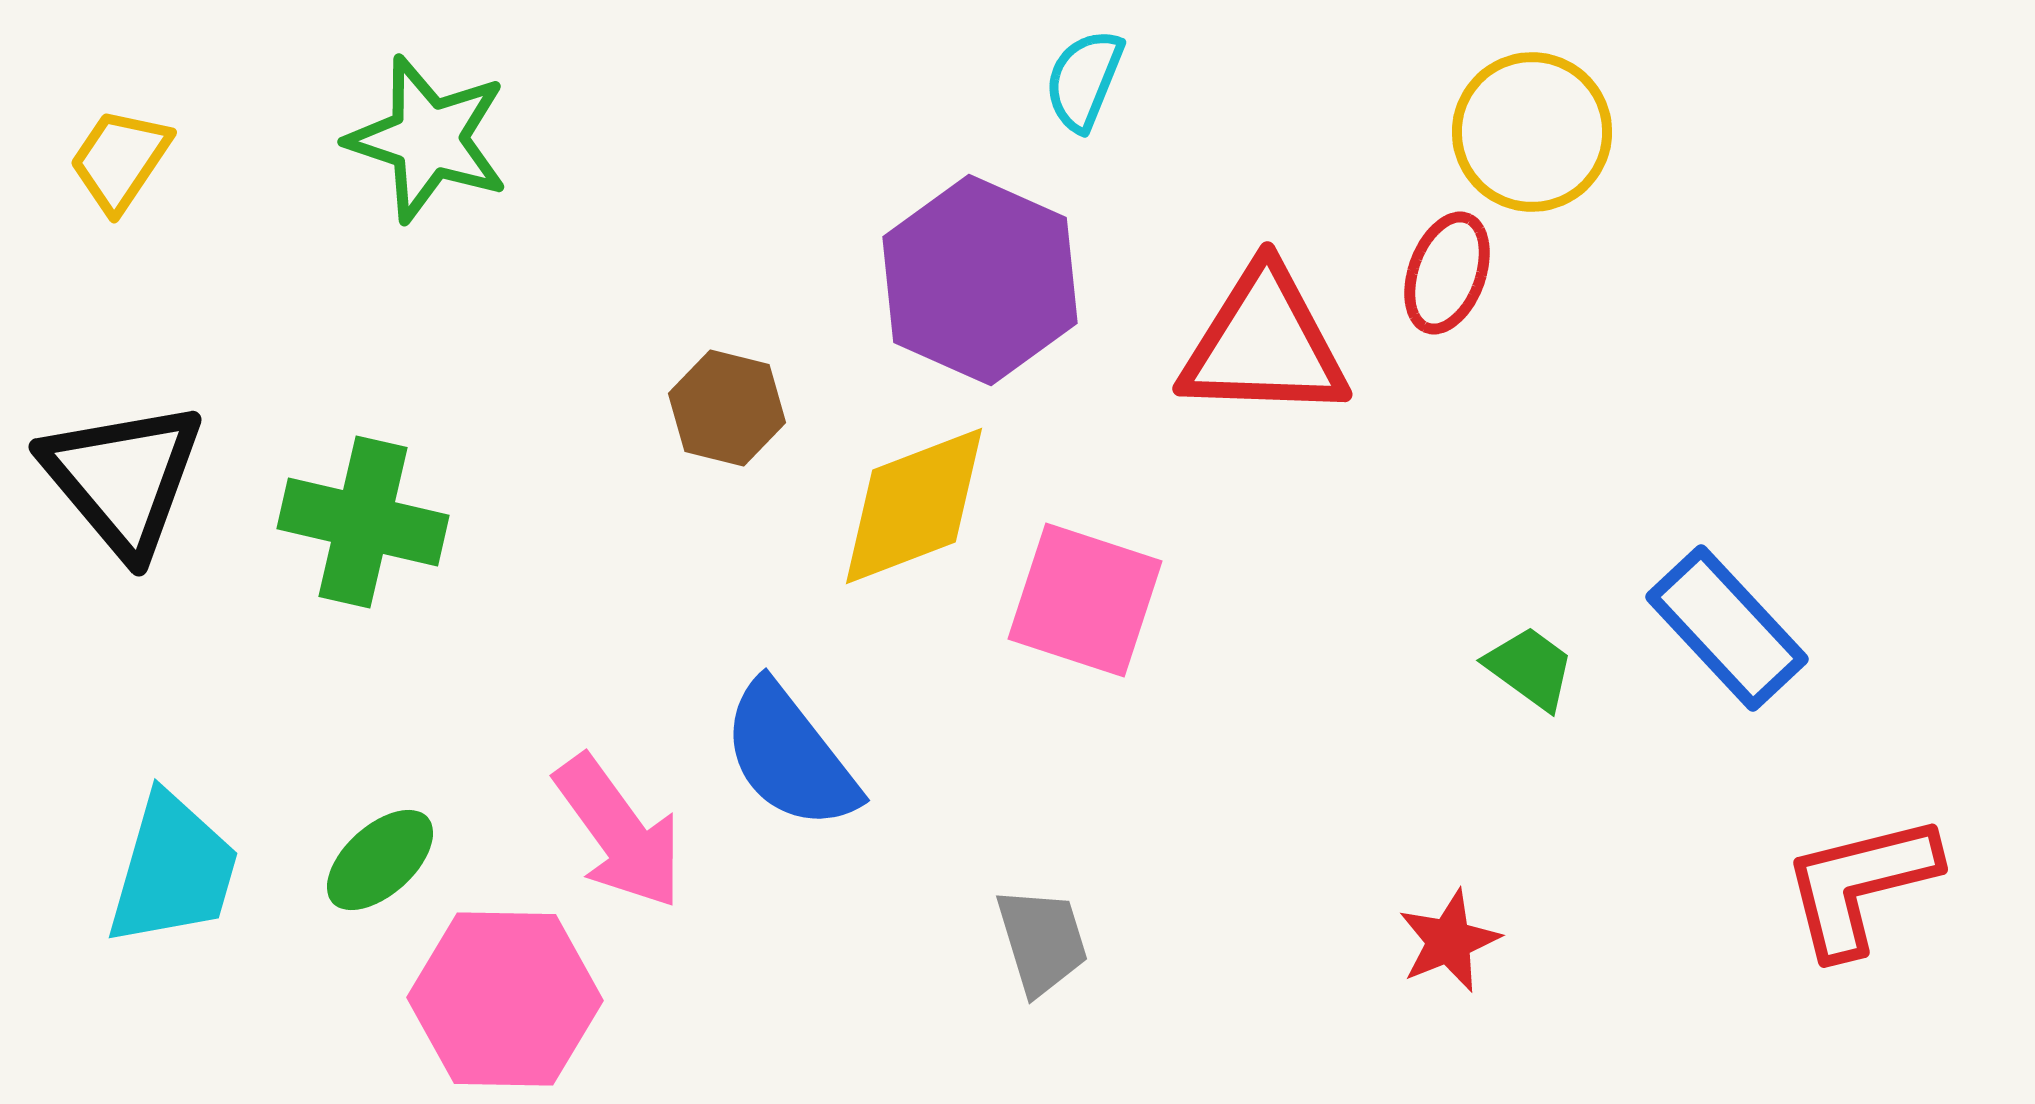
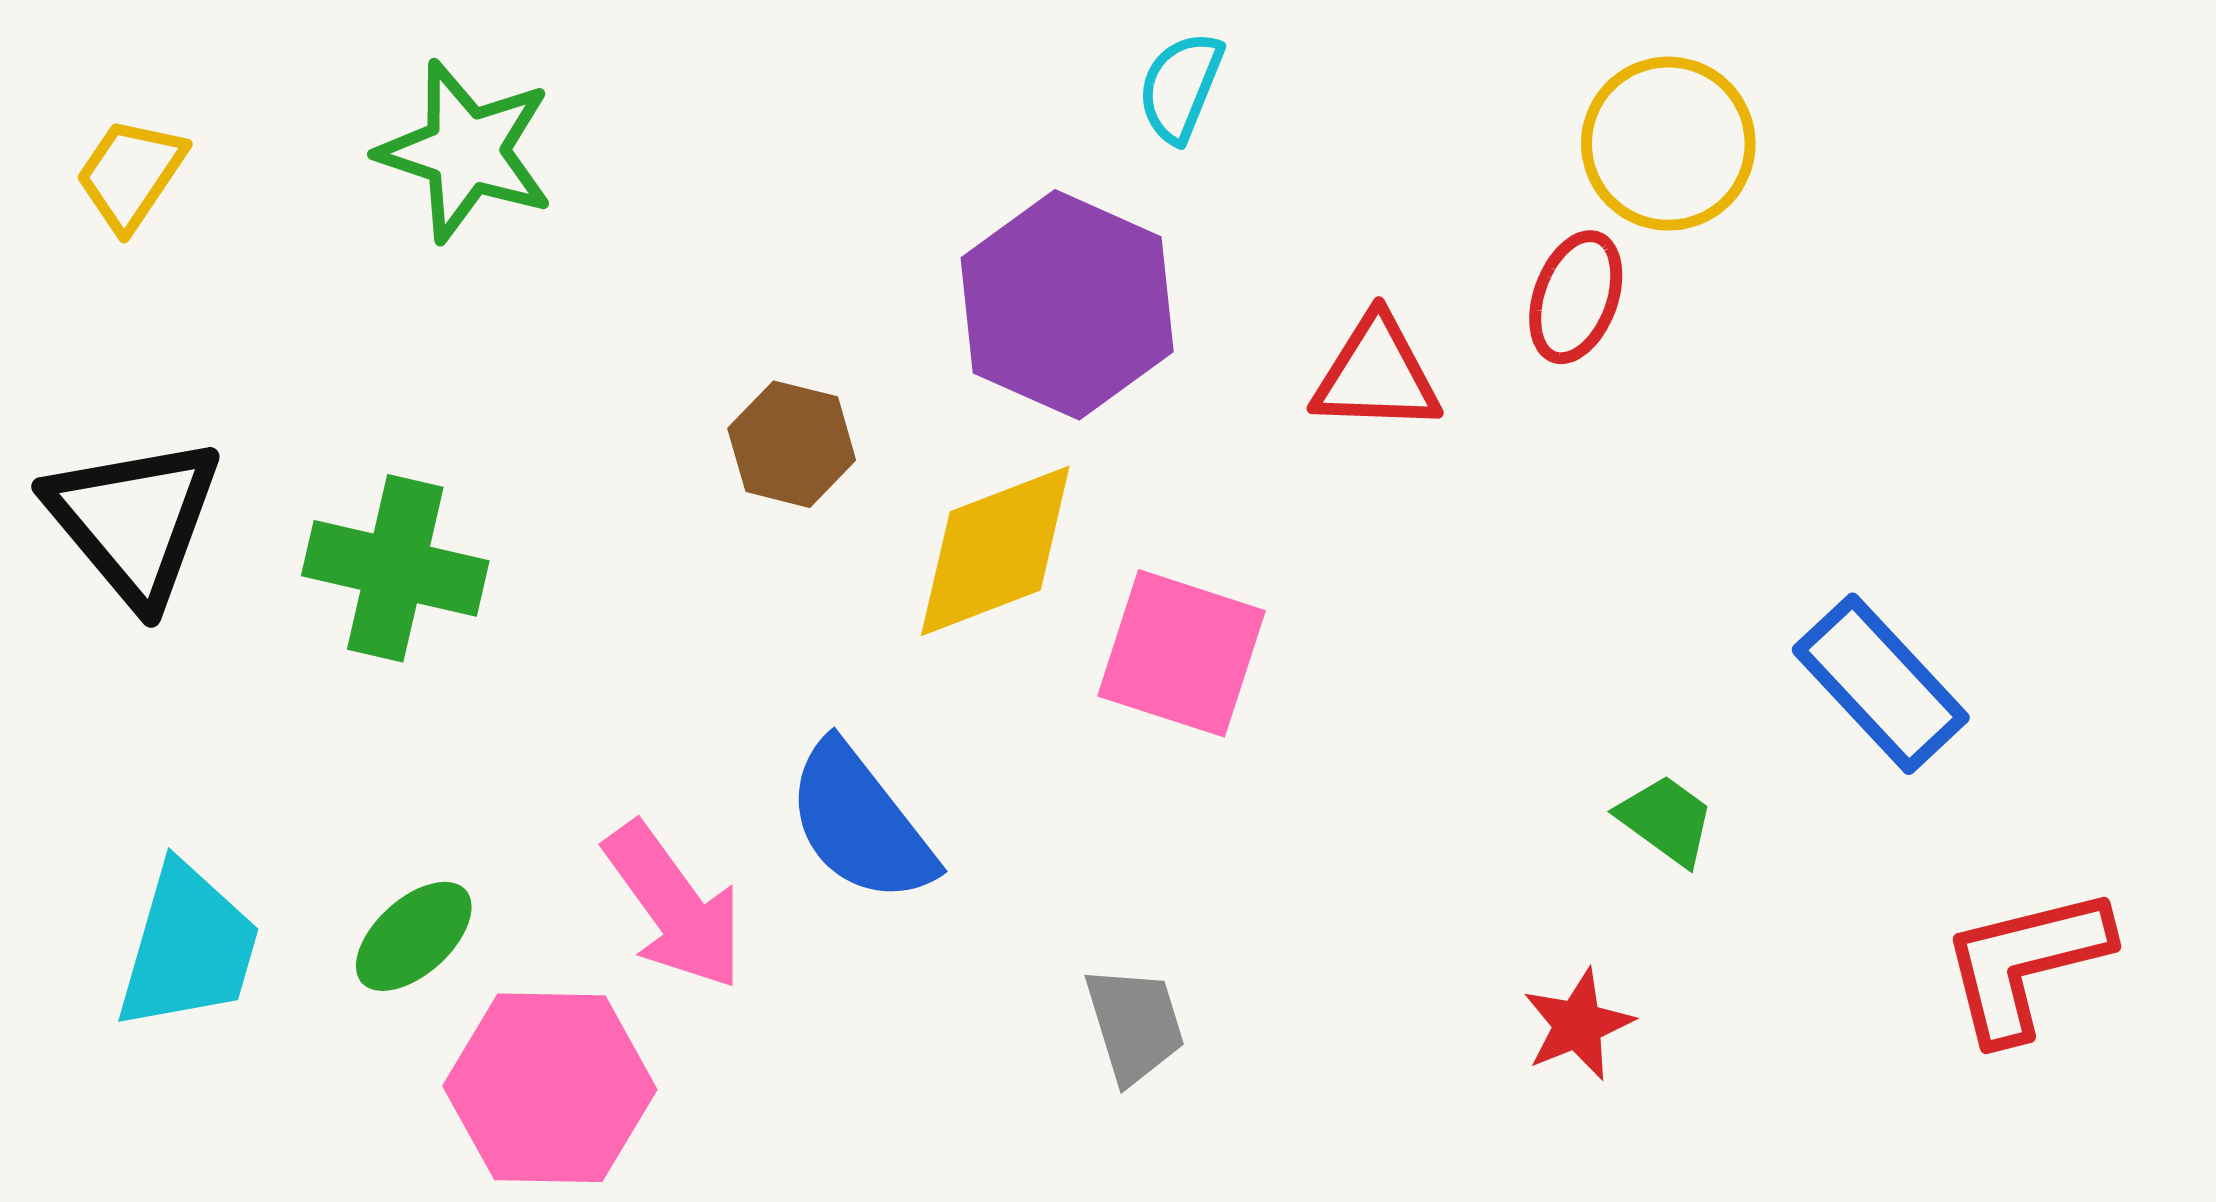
red triangle: (1264, 344) -> (1376, 374), size x0.7
green trapezoid: (1530, 668) -> (1666, 820), moved

